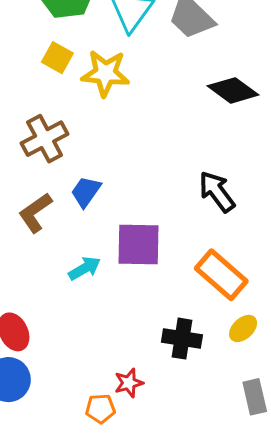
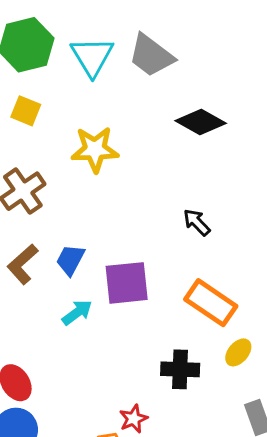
yellow star: (105, 73) -> (95, 149), moved
blue trapezoid: (86, 192) -> (70, 260), moved
black arrow: (217, 192) -> (197, 222), size x0.7

